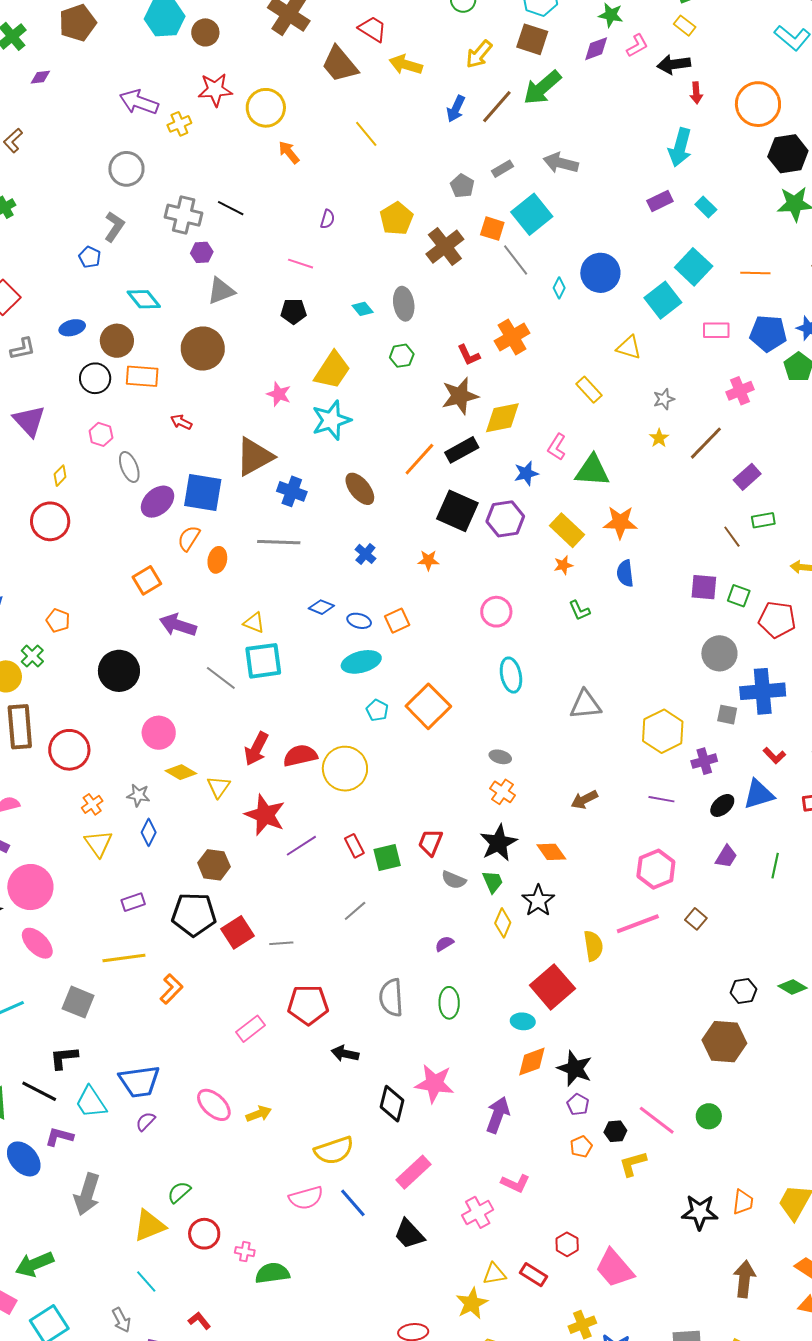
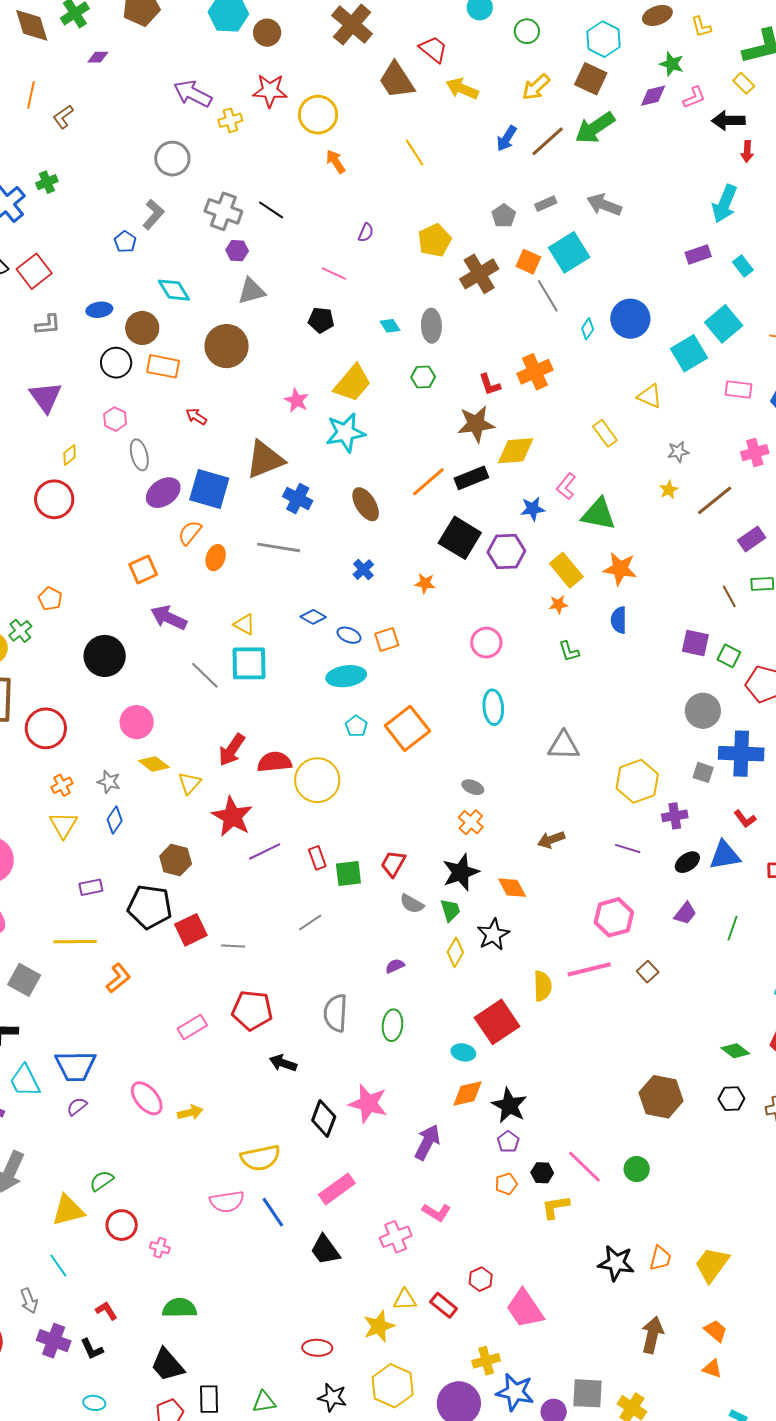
black hexagon: (743, 991) -> (731, 1099), moved
green semicircle: (272, 1273) -> (179, 1308), moved

